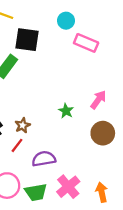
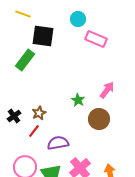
brown circle: (103, 133) -> (99, 119), moved

